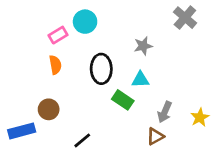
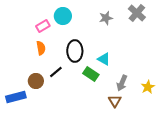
gray star: (143, 46) -> (106, 18), moved
cyan triangle: (140, 80) -> (104, 59), turned 32
brown triangle: (155, 136) -> (115, 101), turned -32
black line: (82, 140) -> (56, 72), moved

